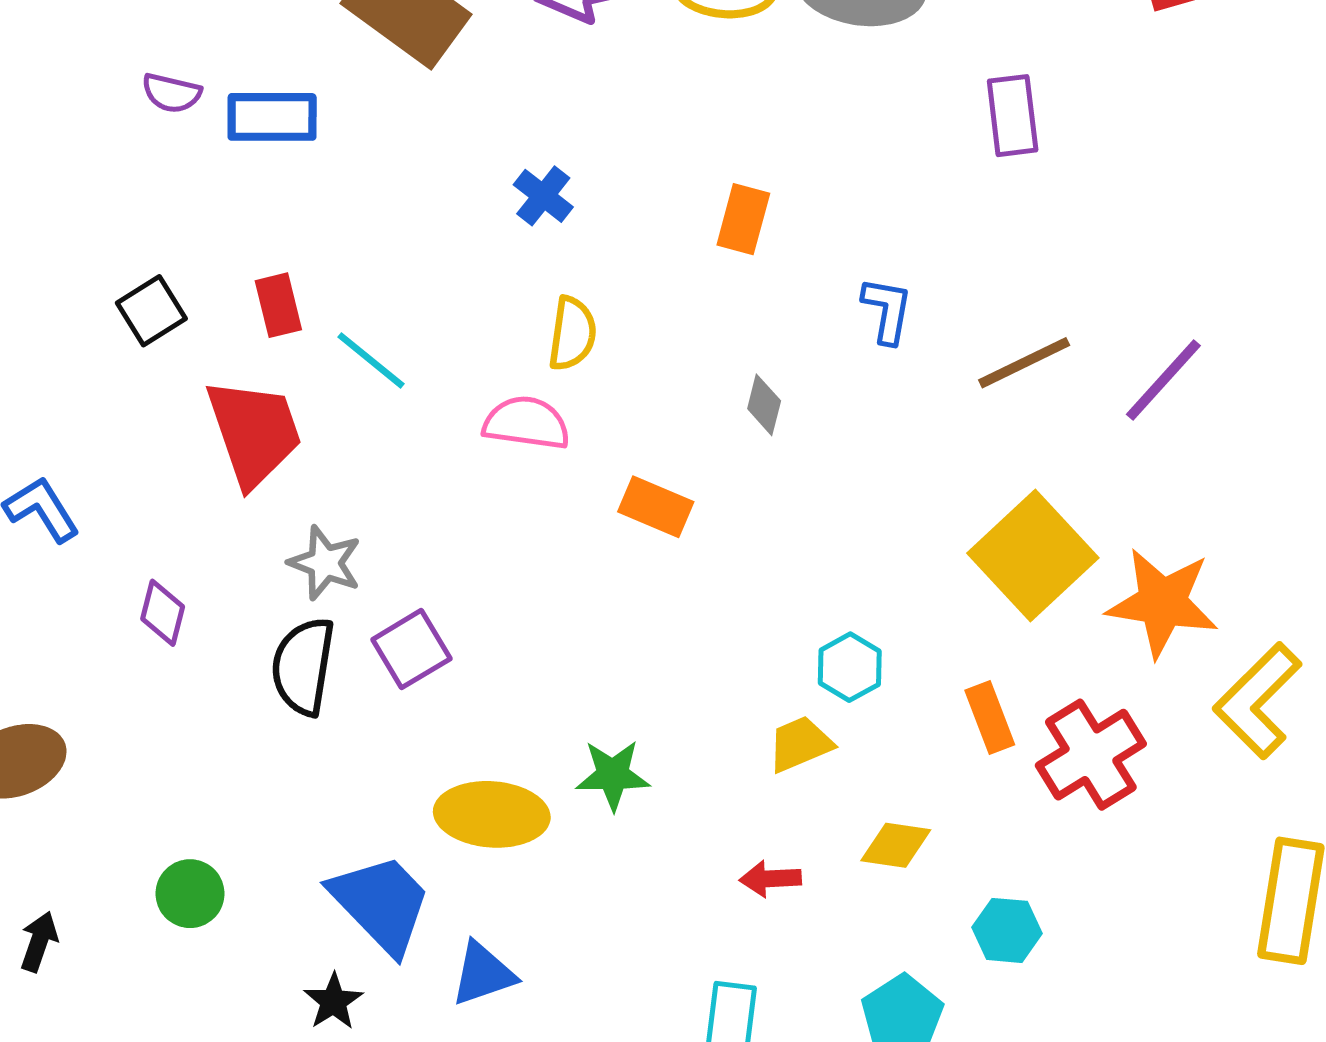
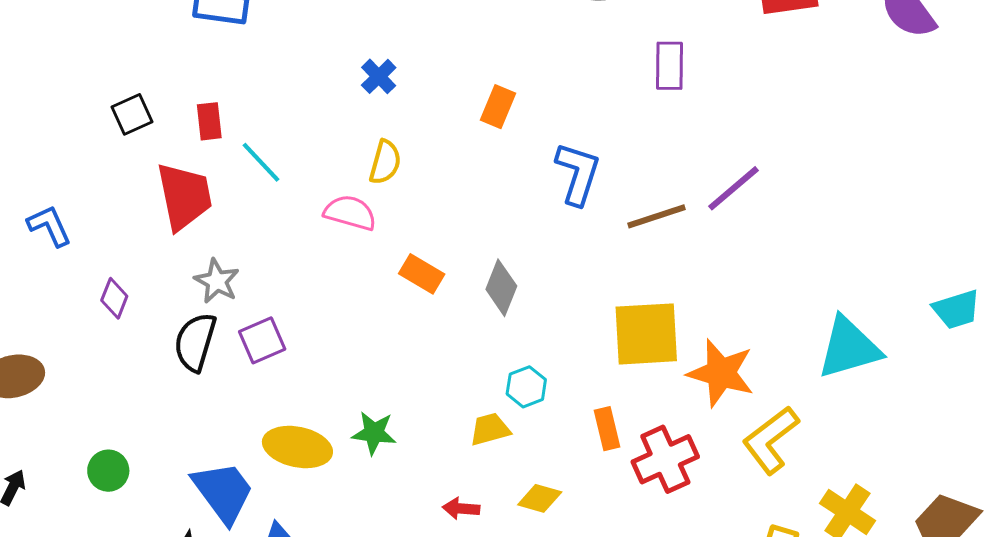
blue L-shape: (887, 310) -> (578, 174), size x1.5
purple line: (1163, 380) -> (733, 188), moved
gray diamond: (764, 405) -> (501, 288), moved, size x1.5
yellow square: (1033, 556) -> (646, 334), turned 32

